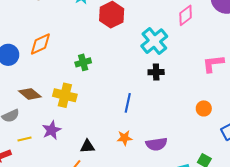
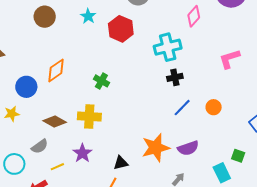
cyan cross: (154, 41) -> (168, 47), turned 36
green cross: (83, 62) -> (101, 81), turned -35
blue line: (128, 103) -> (182, 108), moved, turned 42
orange circle: (204, 108) -> (214, 107), moved
orange star: (125, 138) -> (156, 148), size x1.8

